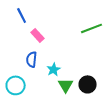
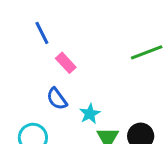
blue semicircle: (32, 59) -> (57, 99), turned -42

